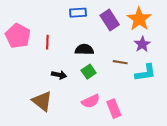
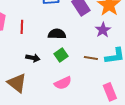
purple star: (142, 44) -> (103, 30), moved
brown line: (120, 62) -> (91, 58), moved
pink rectangle: (114, 109) -> (110, 92), moved

